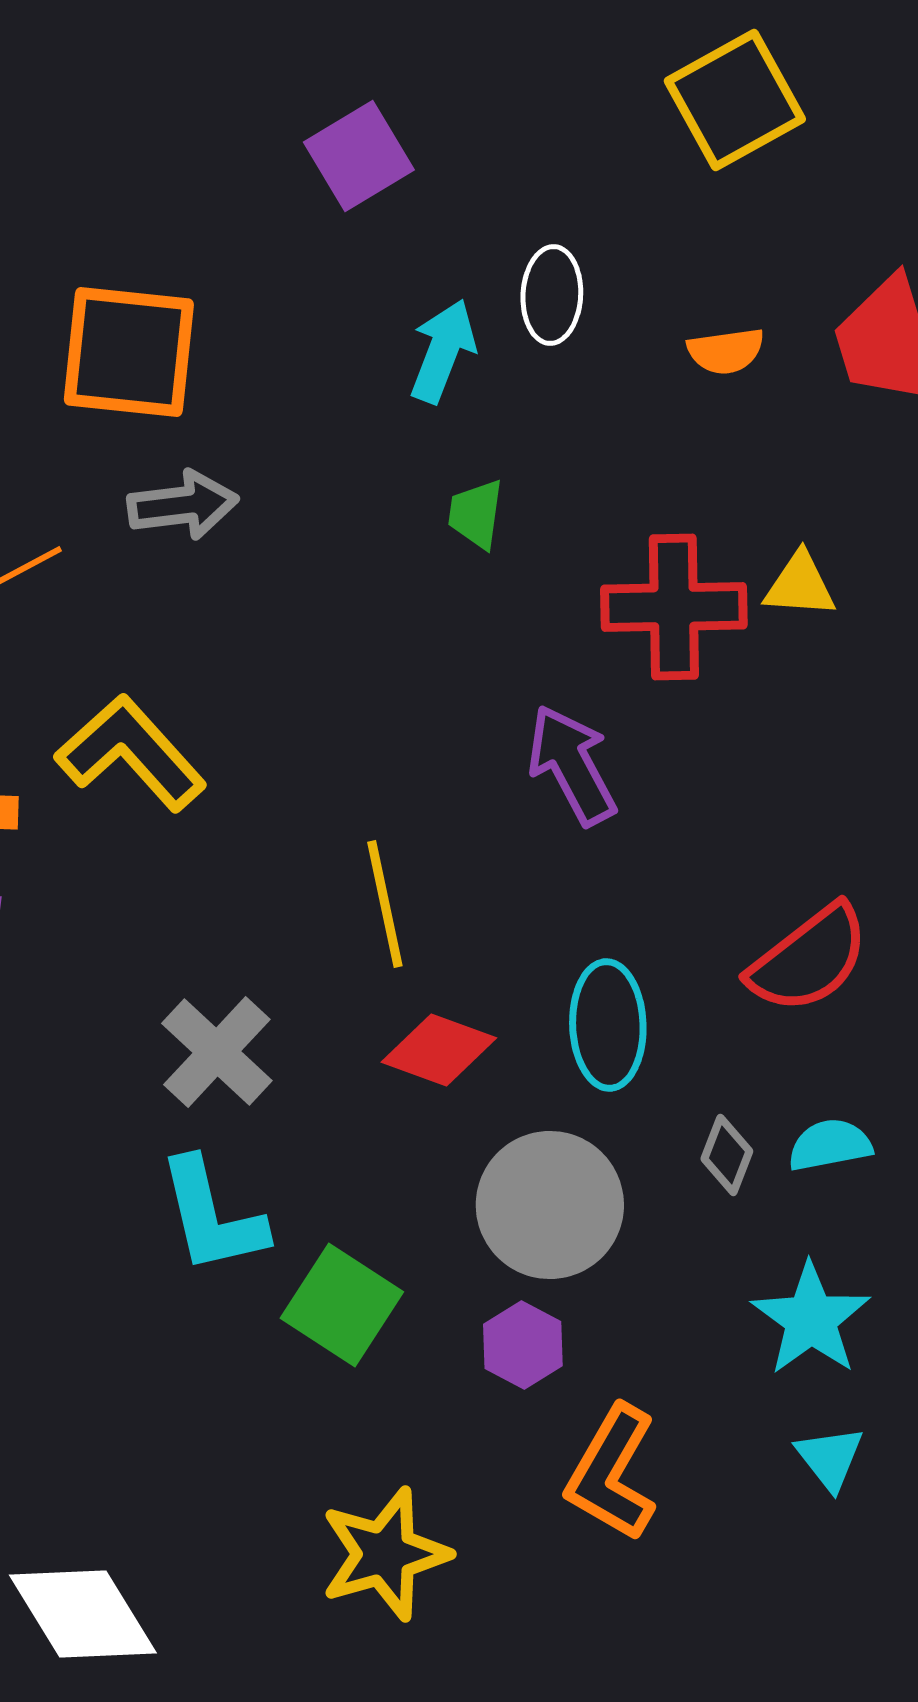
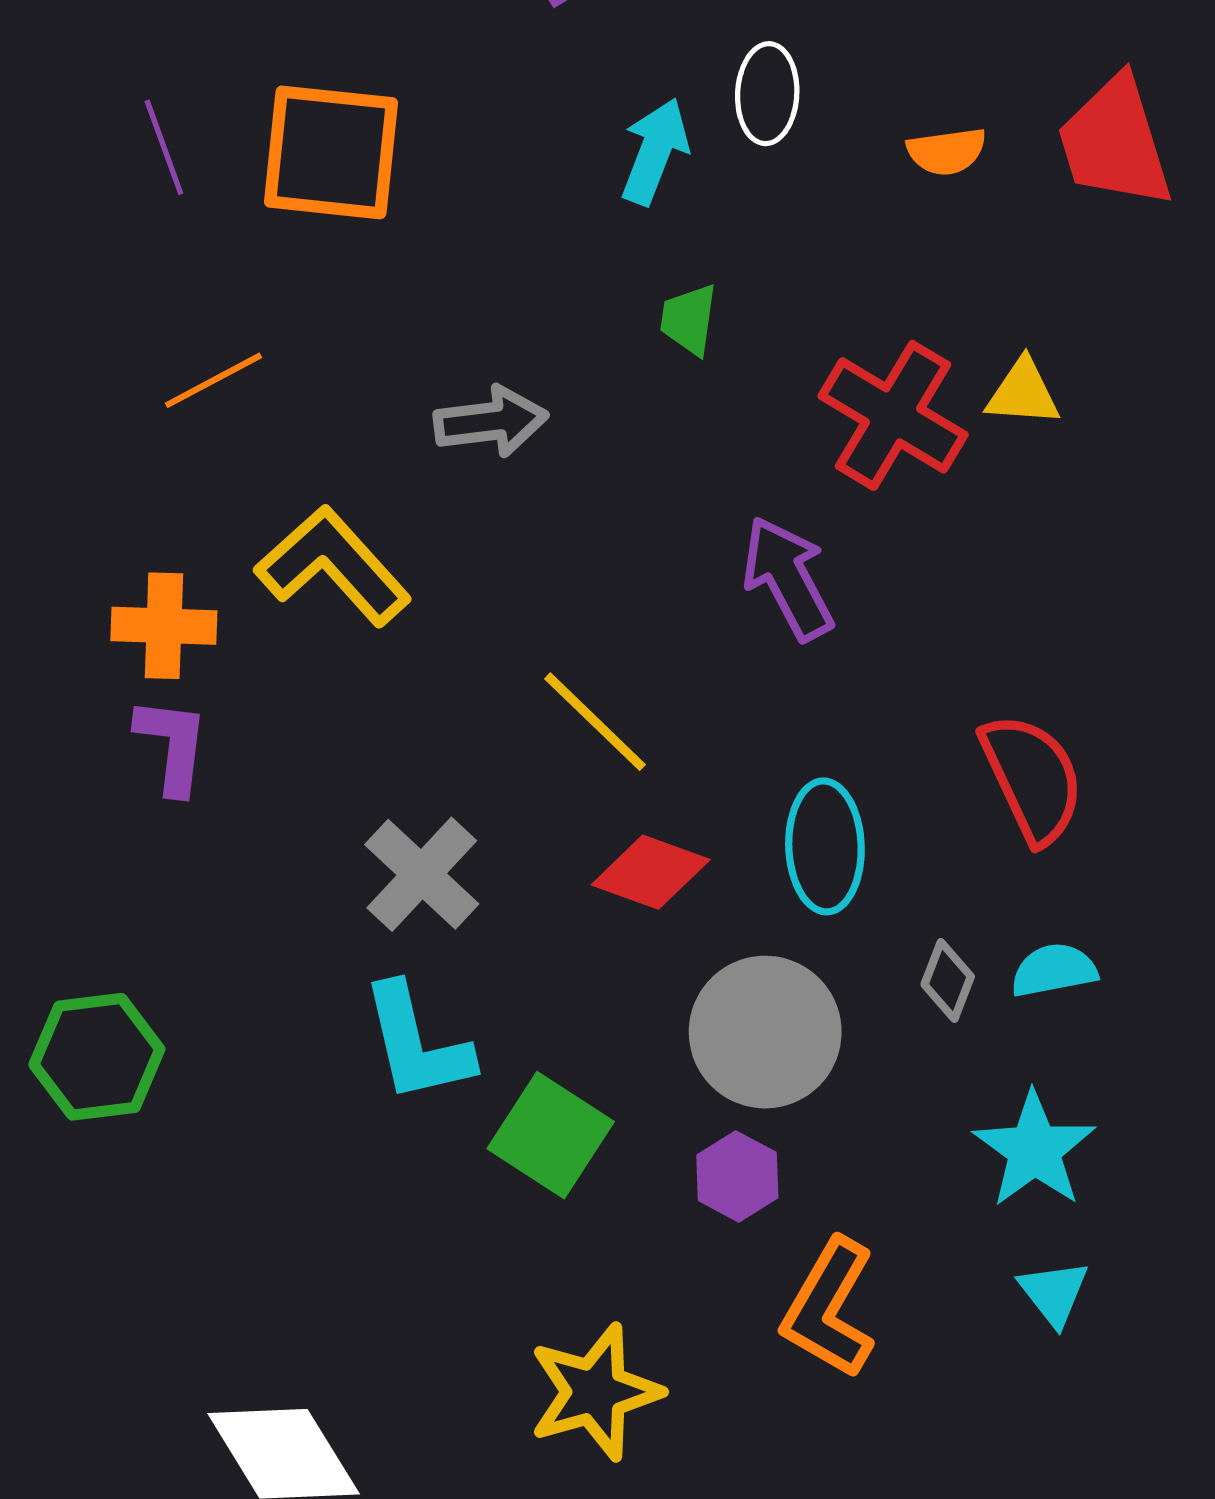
gray arrow: (183, 505) -> (491, 422), moved
red cross: (674, 607) -> (893, 415), turned 32
yellow line: (385, 904) -> (595, 722), turned -34
red semicircle: (809, 959) -> (1032, 778), turned -77

